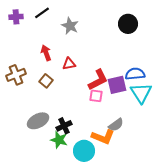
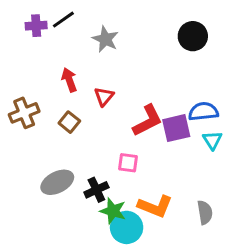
purple cross: (16, 17) -> (36, 26), moved
red triangle: (69, 64) -> (104, 96), turned -40
cyan triangle: (141, 93) -> (212, 140), size x0.6
pink square: (96, 96) -> (128, 163), moved
gray semicircle: (116, 125) -> (205, 212), moved, turned -63
green star: (59, 140) -> (113, 211), moved

